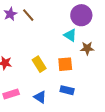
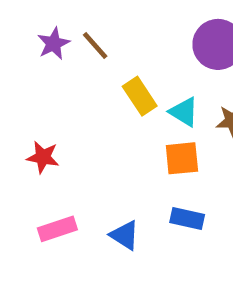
cyan triangle: (70, 35) -> (184, 112), moved
yellow rectangle: (39, 64) -> (140, 96), moved

